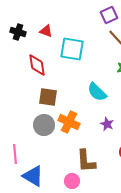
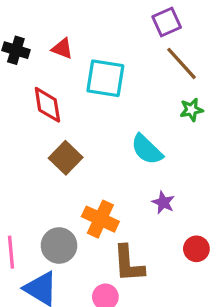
brown square: (48, 97) -> (66, 158), turned 36
orange cross: (69, 122) -> (100, 219), moved
gray circle: (44, 125) -> (59, 246), moved

